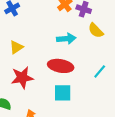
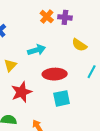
yellow semicircle: (96, 30) -> (79, 45), moved
cyan arrow: (66, 39) -> (37, 50), moved

